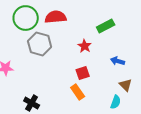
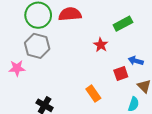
gray hexagon: (40, 44) -> (37, 46), moved
red square: (83, 73) -> (121, 73), moved

